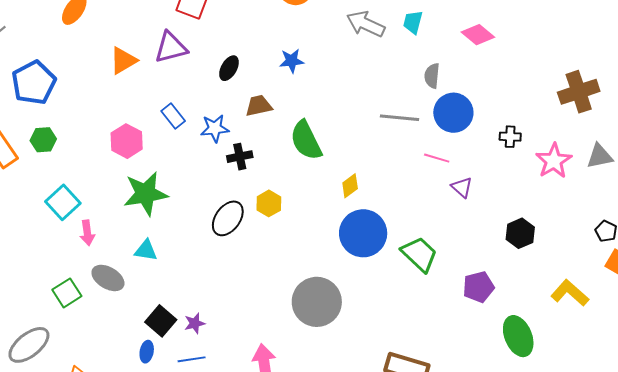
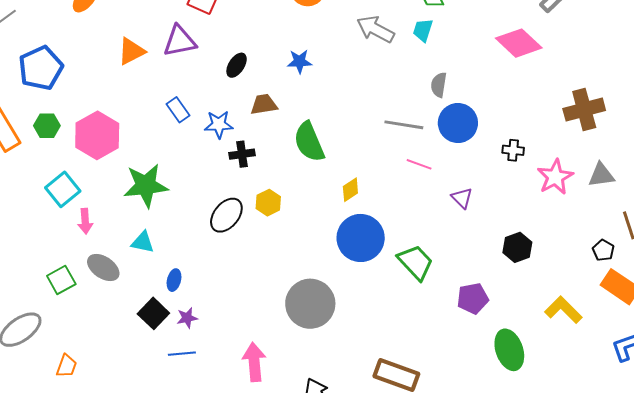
pink diamond: (478, 35) -> (519, 43), moved, size x1.4
pink hexagon: (127, 141) -> (97, 135), moved, size x1.4
pink line: (437, 158) -> (419, 164), moved
blue ellipse: (147, 352) -> (174, 280), moved

